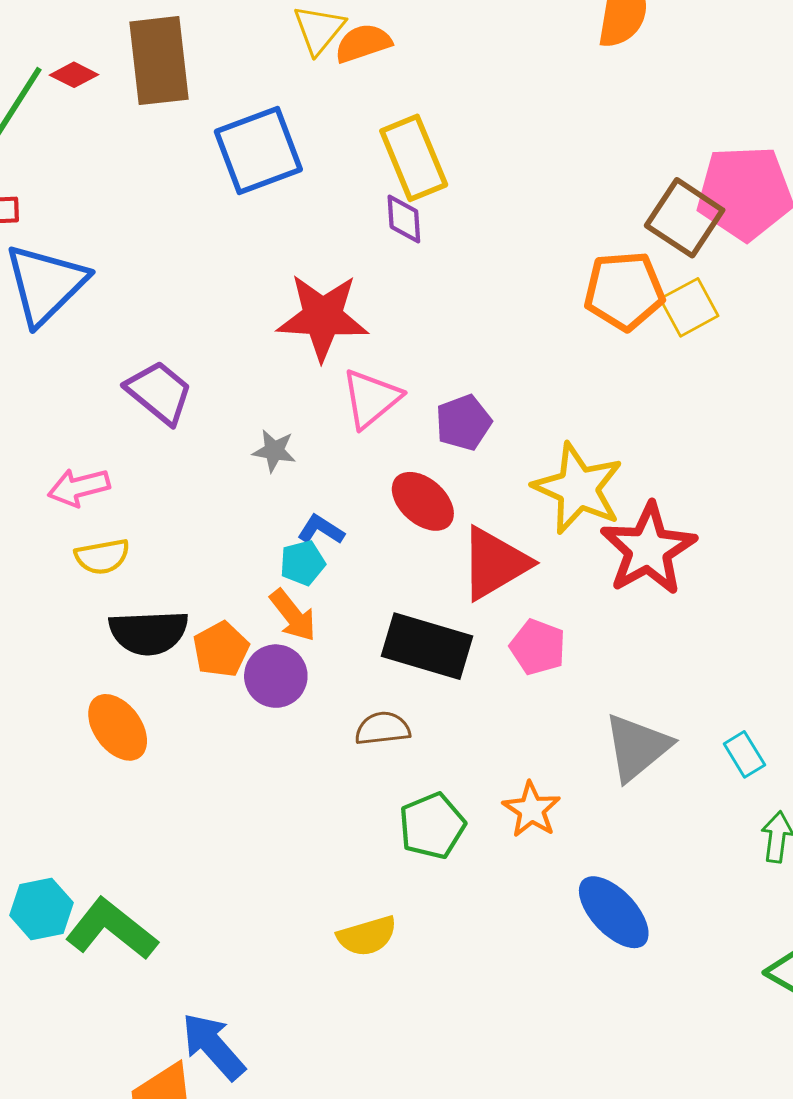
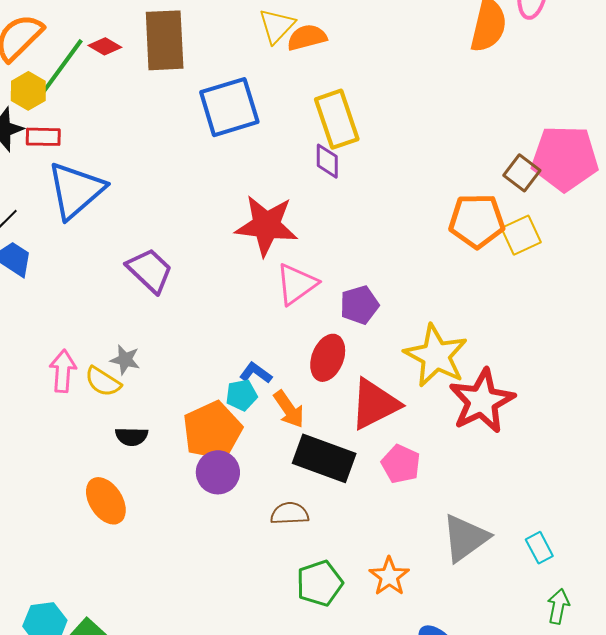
brown square: (685, 218) -> (522, 173), size x0.7
gray star: (274, 451) -> (125, 360), moved
pink arrow: (79, 487) -> (63, 371), moved, turned 105
red ellipse: (423, 501) -> (328, 358), turned 66
yellow semicircle: (102, 557) -> (103, 382), turned 39
orange arrow: (293, 615) -> (289, 409), moved
black semicircle: (149, 633) -> (132, 436), size x0.6
orange pentagon: (221, 649) -> (212, 431), moved, size x1.5

